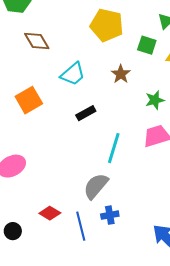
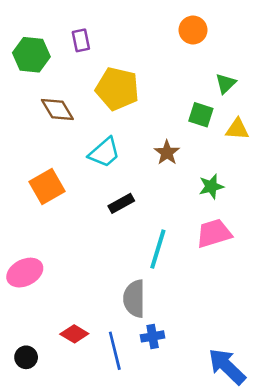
yellow pentagon: (107, 25) -> (117, 89), moved
gray semicircle: (96, 186) -> (134, 299), turned -40

